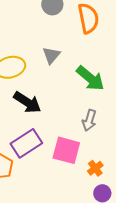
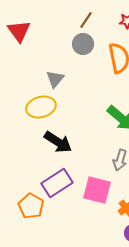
gray triangle: (51, 55) -> (55, 79), moved

